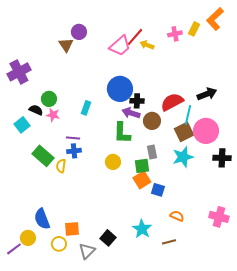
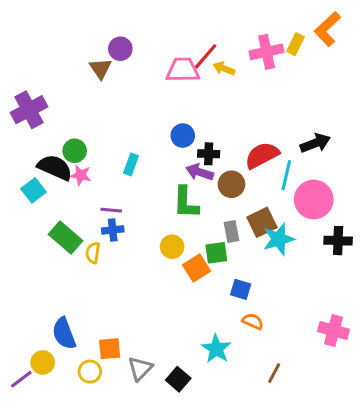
pink cross: (175, 34) -> (267, 52), size x1.5
pink trapezoid: (120, 46) -> (183, 70), turned -140
blue circle: (120, 89) -> (183, 136), size x0.6
black semicircle: (36, 110) -> (55, 168), size x1.6
brown square: (184, 132) -> (262, 222), moved
orange square: (142, 180) -> (196, 268), moved
orange semicircle: (177, 216) -> (253, 321), moved
black square: (108, 238) -> (178, 379), moved
brown line: (169, 242) -> (274, 373), moved, turned -48
gray triangle: (87, 251) -> (140, 369), moved

